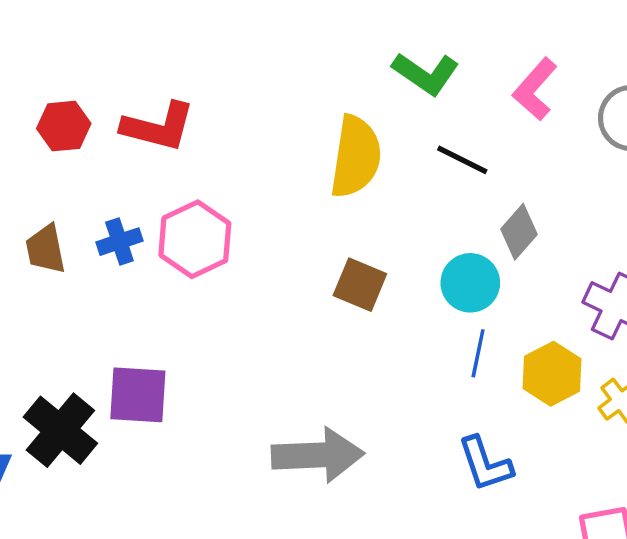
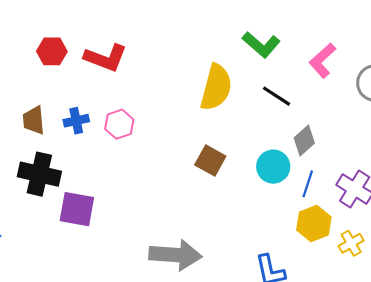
pink hexagon: (195, 239) -> (119, 124), size x0.7
blue line: (478, 353) -> (308, 184), moved
black cross: (60, 430) -> (39, 174), moved, turned -33

